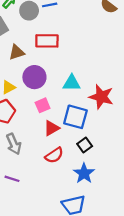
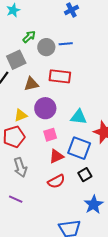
blue star: (84, 173) -> (94, 205), moved

